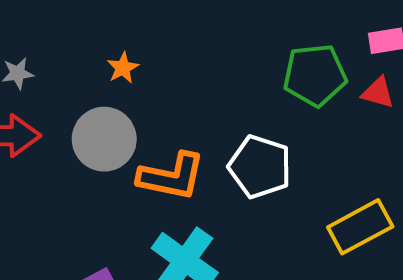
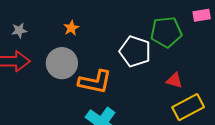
red triangle: (378, 93) -> (174, 81), moved
white pentagon: (260, 167) -> (135, 51), moved

